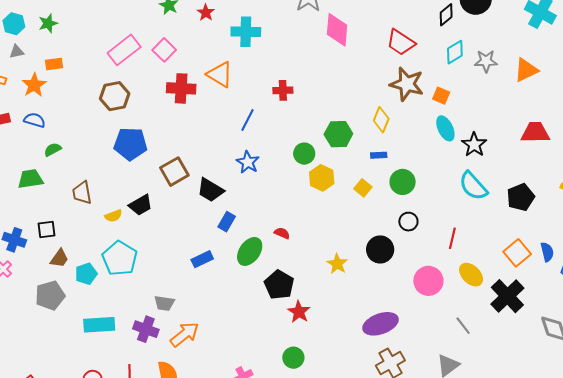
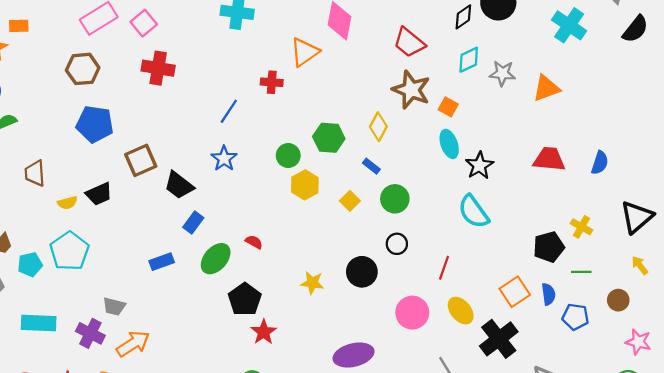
orange triangle: (220, 75) -> (304, 52), moved, turned 48
blue rectangle: (379, 155) -> (371, 166), turned 35
black pentagon: (521, 197) -> (549, 247), moved
yellow star: (337, 264) -> (312, 283), turned -30

